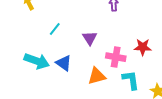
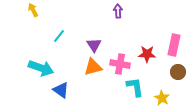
blue triangle: (64, 63) -> (61, 90), moved
orange triangle: (97, 76) -> (93, 67), moved

